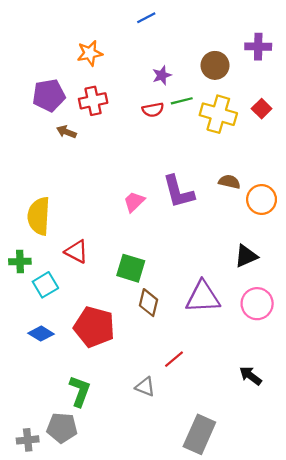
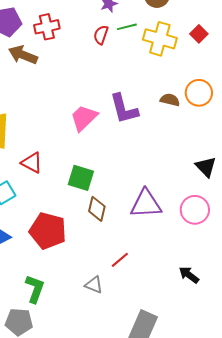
red semicircle: (153, 110) -> (101, 35), turned 120
brown arrow: (66, 132) -> (23, 55), size x1.6
orange circle: (262, 199) -> (199, 93), moved
pink trapezoid: (134, 202) -> (84, 118), size x1.4
black triangle: (246, 256) -> (206, 167), moved, turned -50

